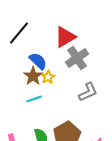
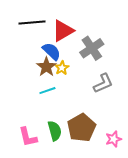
black line: (19, 33) -> (32, 22), turned 45
red triangle: (65, 37) -> (63, 31), moved

